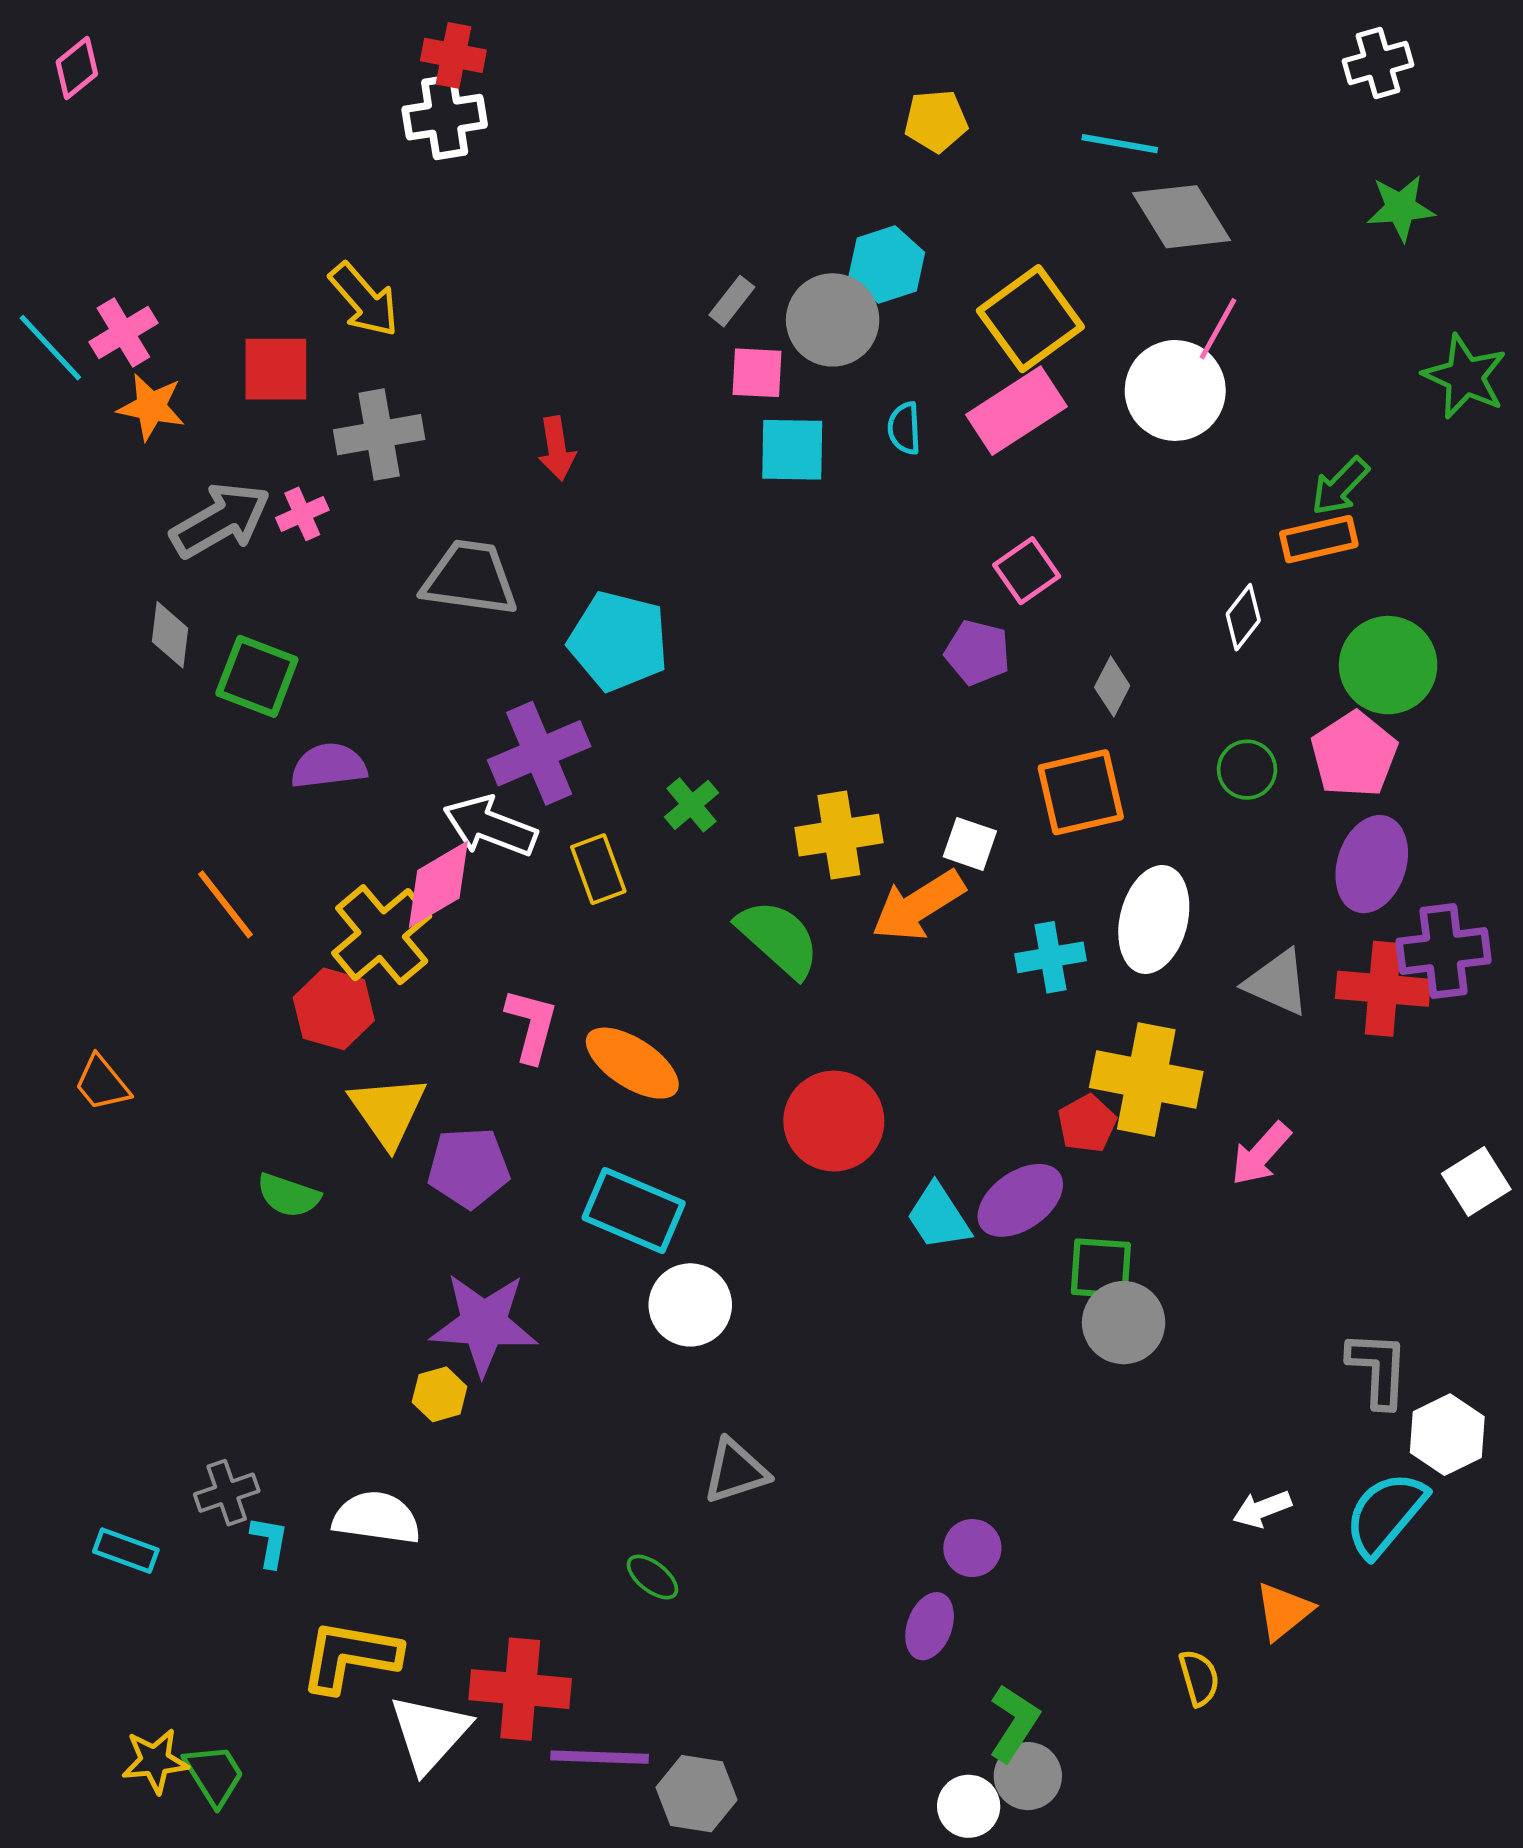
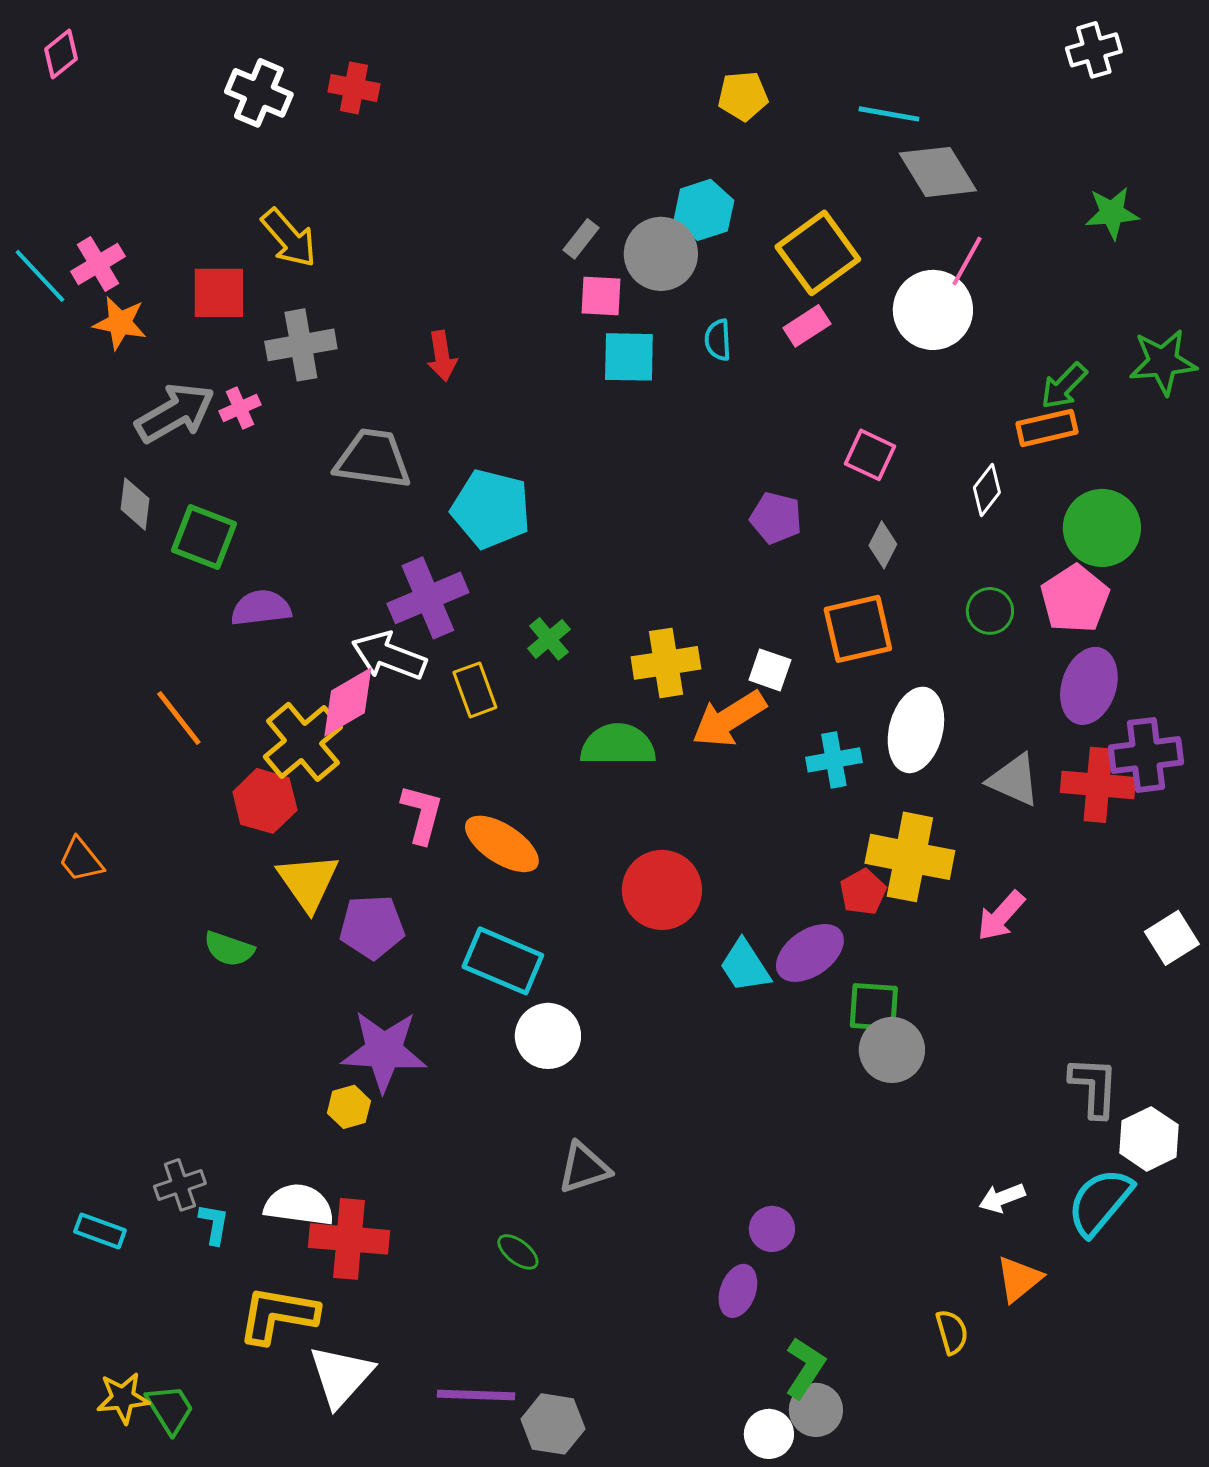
red cross: (453, 55) -> (354, 88), moved
white cross: (445, 117) -> (259, 93), moved, turned 32
green star: (1401, 208) -> (1112, 213), moved
green star: (1465, 377) -> (1163, 362), moved, turned -30
pink rectangle: (1016, 411) -> (807, 326), size x0.6
pink square: (1027, 571) -> (870, 455), moved, turned -30
green semicircle: (778, 938) -> (618, 745), turned -42
red cross: (520, 1689) -> (349, 1239), moved

